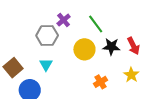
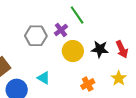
purple cross: (64, 20) -> (61, 30), moved
green line: (96, 24) -> (77, 15), moved
cyan triangle: (46, 65) -> (44, 78), moved, turned -32

